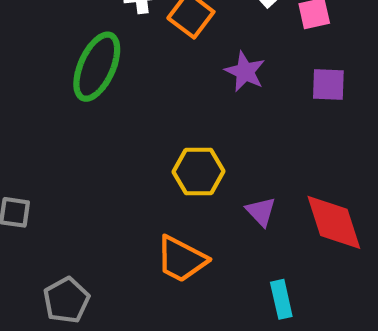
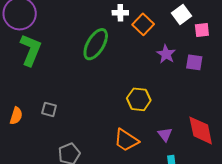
purple square: (328, 85) -> (194, 62), moved
purple triangle: (261, 212) -> (165, 134), moved

